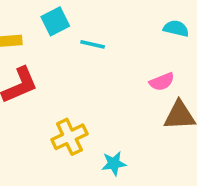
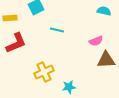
cyan line: (93, 44) -> (57, 30), moved

